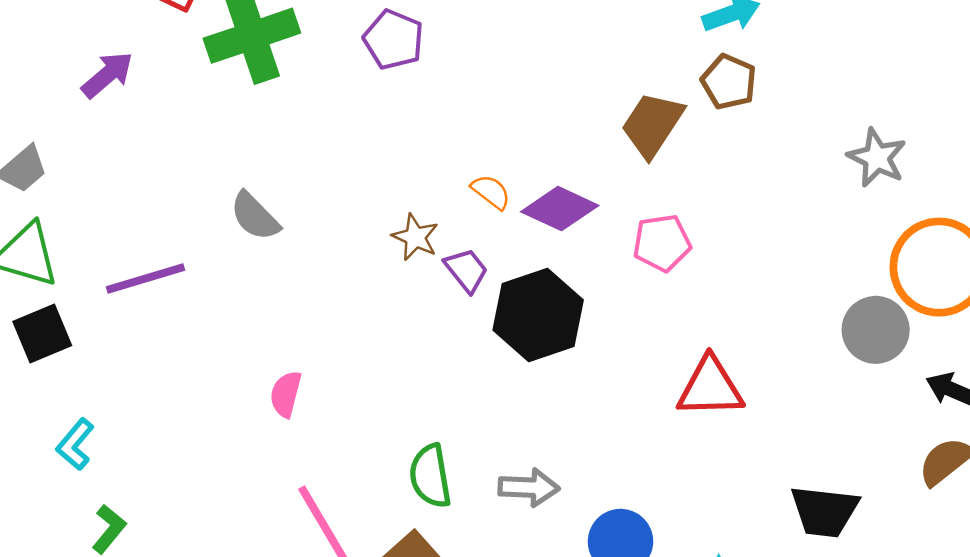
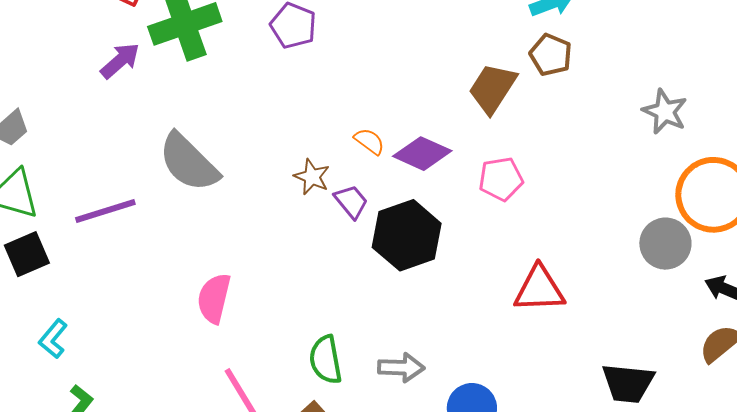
purple arrow: (107, 75) -> (120, 61), moved
gray semicircle: (255, 216) -> (189, 162), size x1.6
pink semicircle: (286, 394) -> (214, 298), size x1.4

